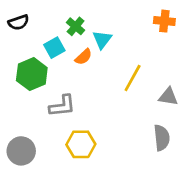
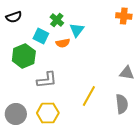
cyan square: (54, 48) -> (41, 36), turned -35
orange semicircle: (83, 57) -> (63, 43), turned 32
yellow line: (133, 78) -> (89, 96), moved
yellow hexagon: (81, 144) -> (48, 113), moved

